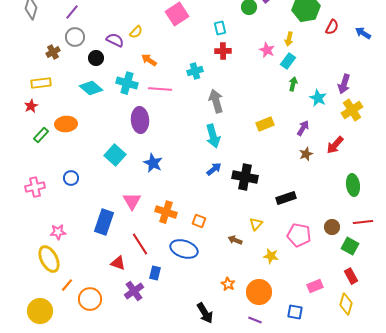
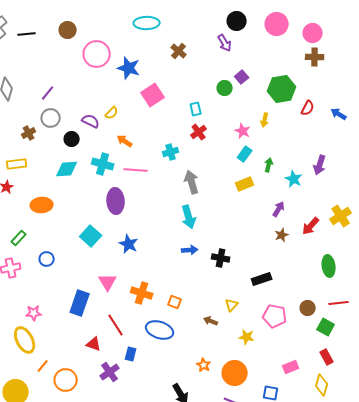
red cross: (223, 51) -> (199, 132), turned -35
cyan rectangle: (288, 61) -> (245, 154), moved
cyan diamond: (91, 88) -> (67, 169), turned -45
yellow cross: (352, 110) -> (341, 216), moved
yellow rectangle: (265, 124) -> (245, 184), moved
green rectangle: (41, 135) -> (19, 238), moved
blue arrow: (214, 169) -> (190, 250), turned 35
black cross: (245, 177) -> (221, 258), size x0.7

